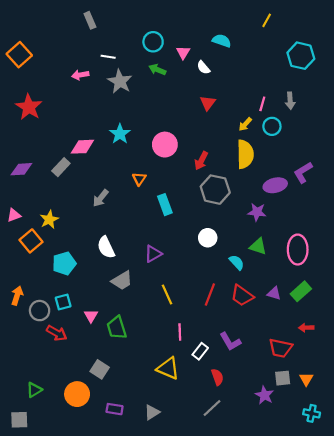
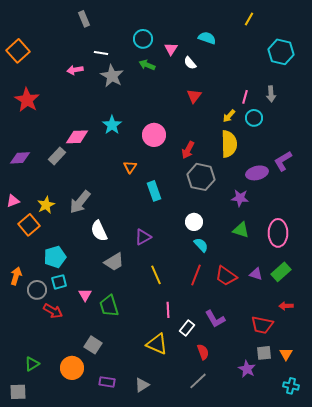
gray arrow: (101, 198) -> (80, 202), moved, size x1.4
cyan semicircle: (237, 262) -> (201, 245), moved
cyan pentagon: (64, 263) -> (55, 257), moved

